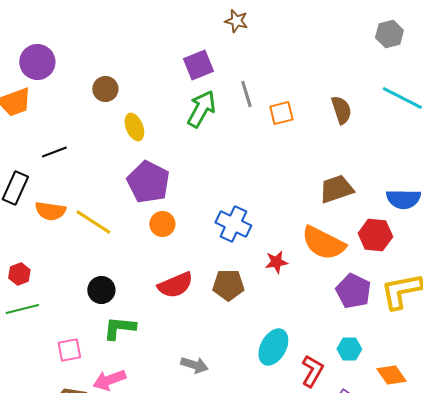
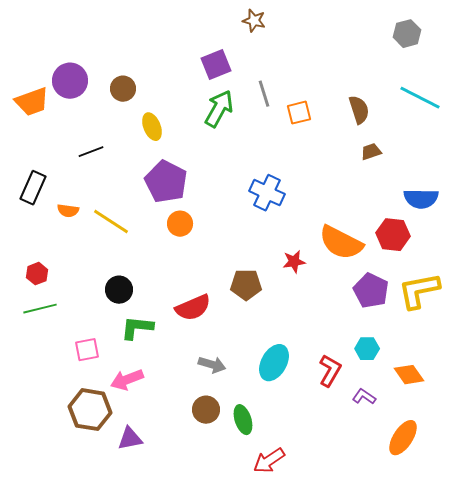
purple circle: (37, 62) -> (70, 81), moved
black line: (54, 152) -> (91, 152), moved
brown trapezoid: (336, 189) -> (371, 152), moved, size x0.6
orange semicircle: (50, 211) -> (68, 211), size x0.7
blue cross: (233, 224) -> (267, 193), moved
red semicircle: (175, 285) -> (193, 308), moved
cyan ellipse: (273, 347) -> (274, 363), moved

